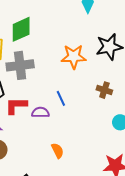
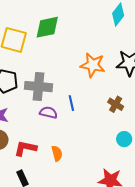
gray cross: (20, 65) -> (39, 87), moved
red L-shape: (16, 106) -> (25, 148), moved

